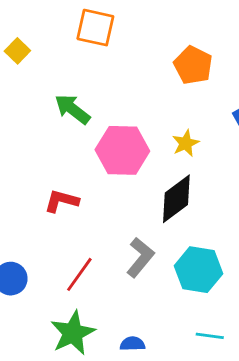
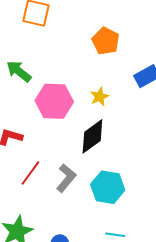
red line: (79, 274) -> (30, 173), moved

